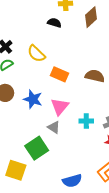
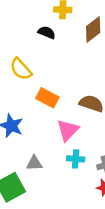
pink triangle: (60, 107) -> (68, 130), moved
gray triangle: (54, 127) -> (34, 163), turned -40

